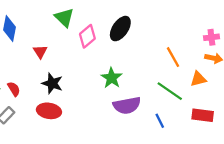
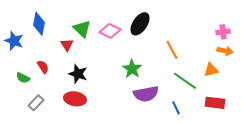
green triangle: (64, 18) -> (82, 29), moved
pink diamond: (87, 36) -> (110, 31), turned 65
orange line: (173, 57) -> (172, 50), moved
red semicircle: (14, 89) -> (43, 67), moved

